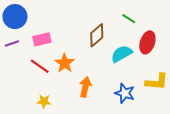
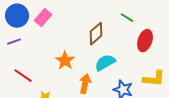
pink rectangle: (42, 39) -> (43, 18), moved, turned -36
cyan semicircle: (122, 54) -> (105, 63), moved
red line: (40, 66) -> (23, 76), moved

